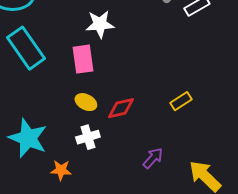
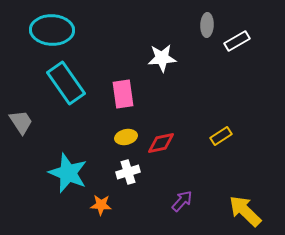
white star: (100, 24) -> (162, 58), moved
yellow ellipse: (86, 102) -> (126, 137), turned -40
purple arrow: (153, 158) -> (182, 201), moved

